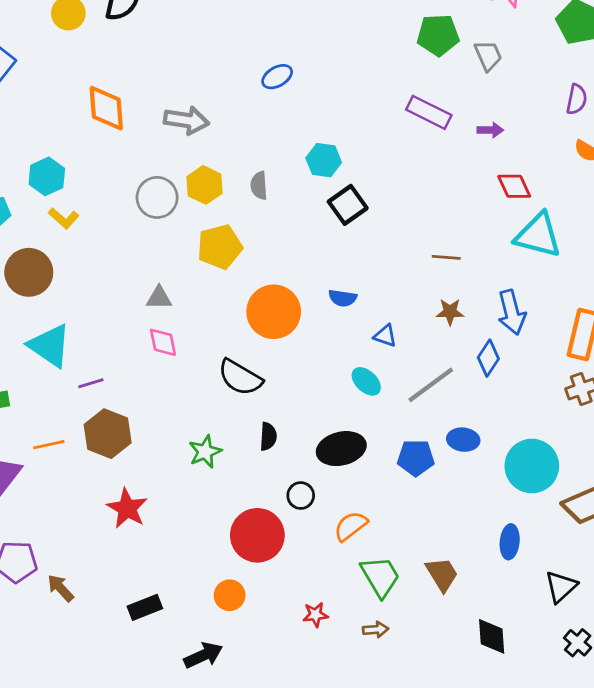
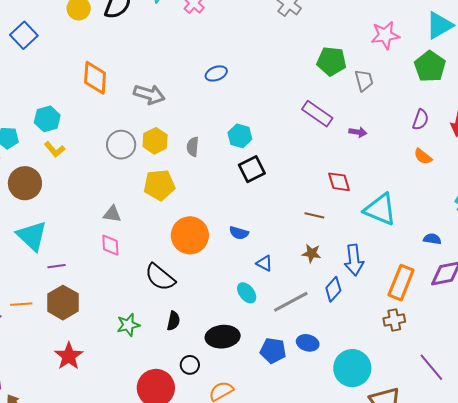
red diamond: (514, 186) -> (339, 182), moved

